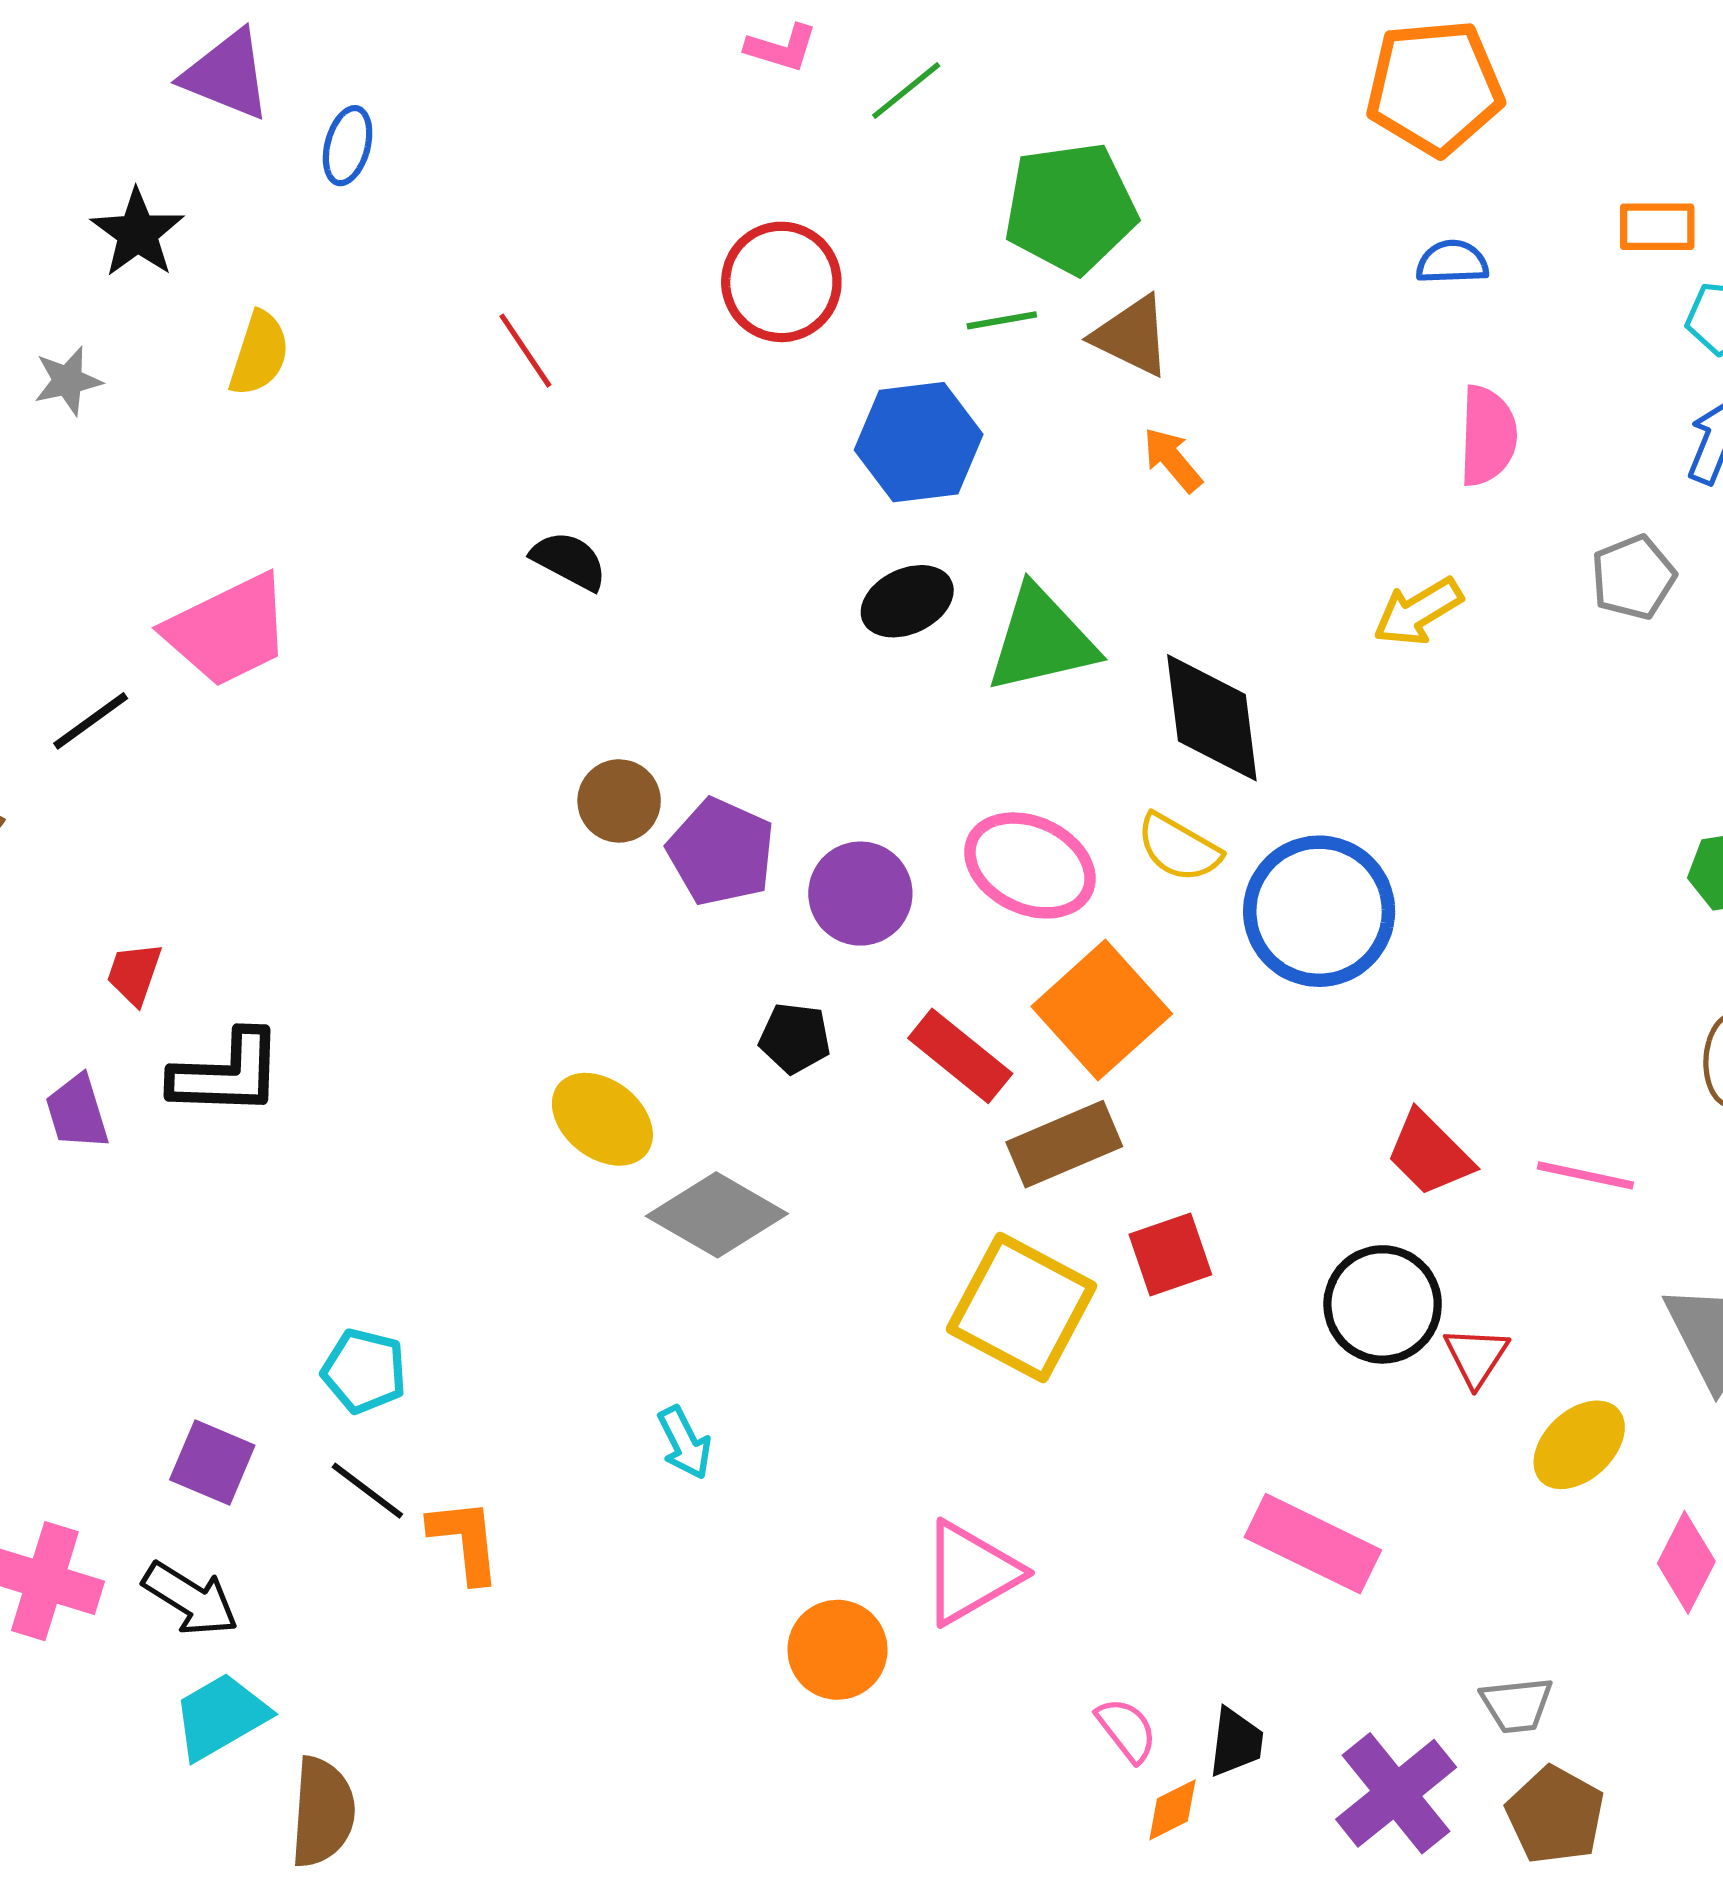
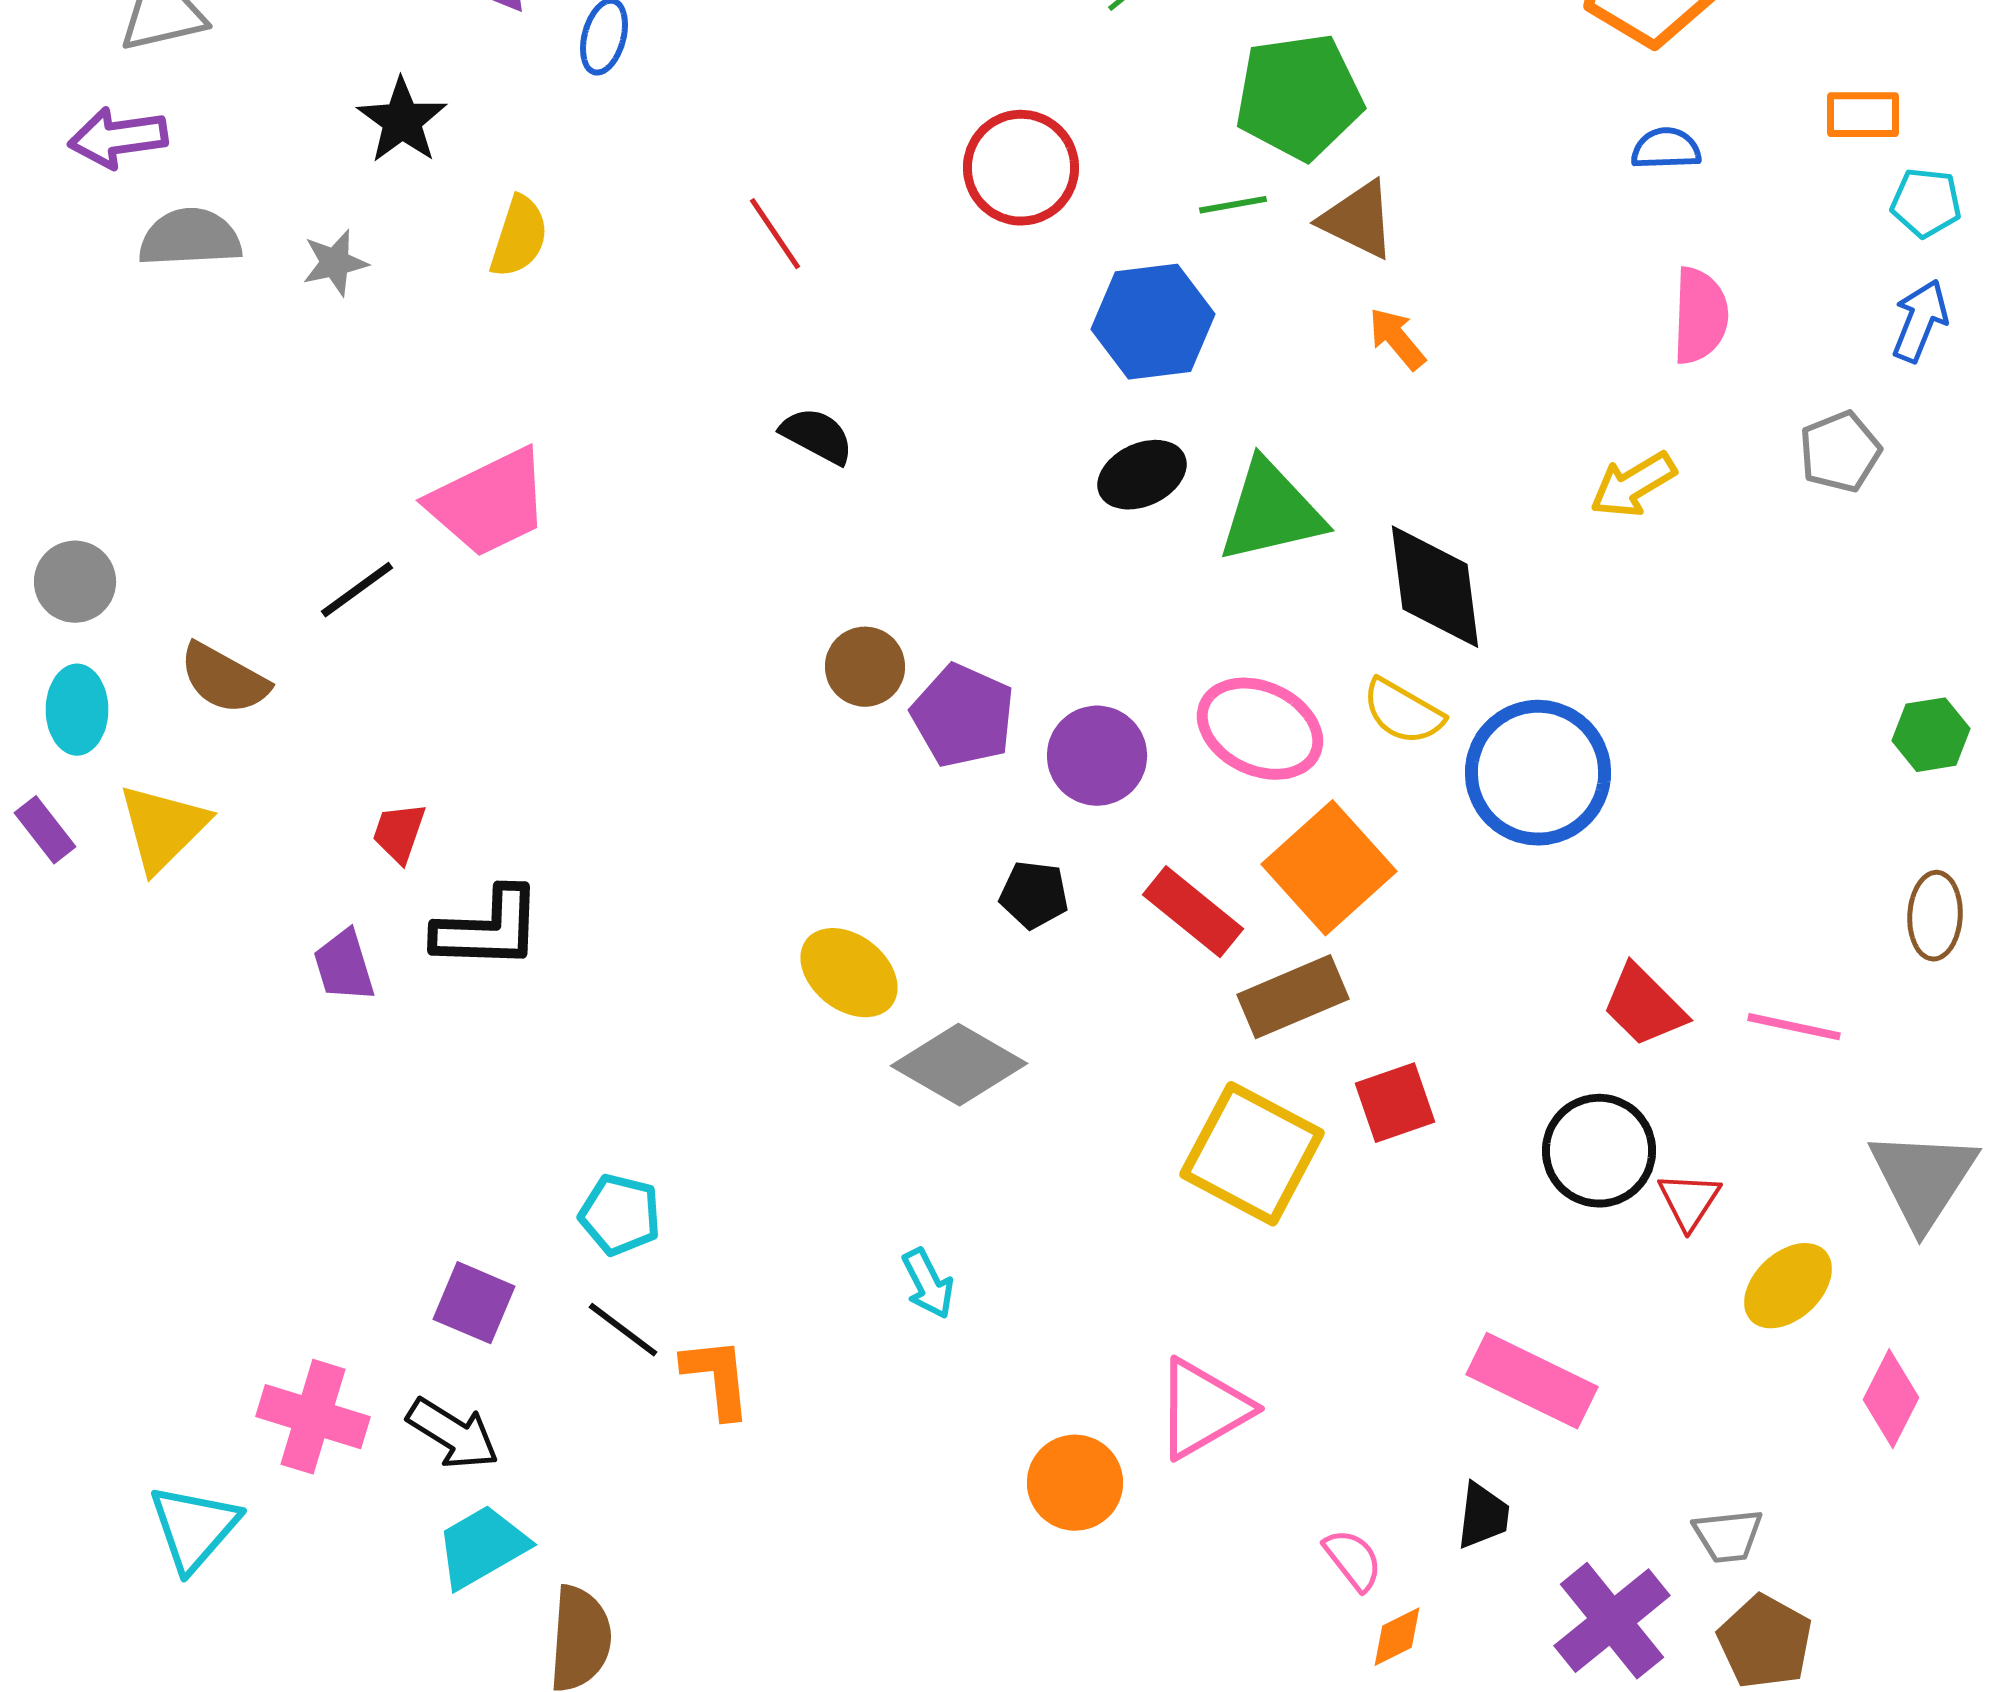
black trapezoid: (1236, 1742) -> (1483, 1516), moved

